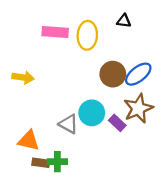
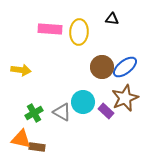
orange triangle: (29, 141) -> (21, 139), moved
green cross: (57, 162) -> (34, 113), moved, turned -30

